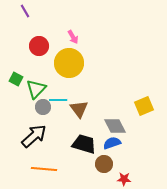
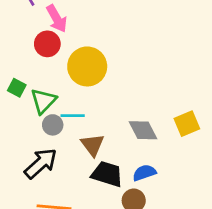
pink arrow: (73, 37) -> (57, 19), moved, size x1.5
brown triangle: (79, 109) -> (93, 145), moved
gray diamond: (115, 126) -> (143, 130), moved

